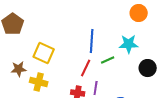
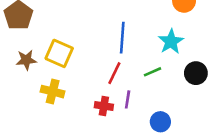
cyan star: (129, 44) -> (171, 42), turned -30
green line: (108, 60) -> (152, 72), moved
brown star: (19, 69) -> (26, 60), moved

